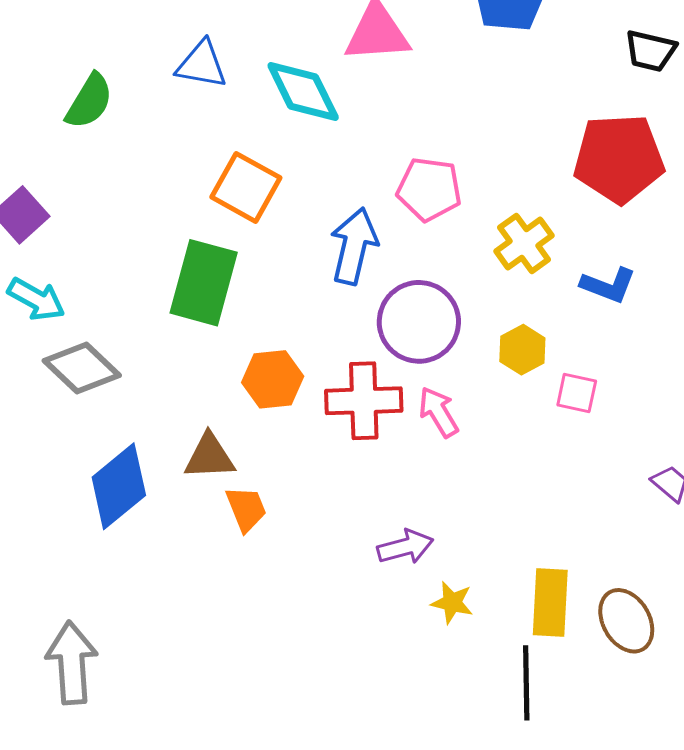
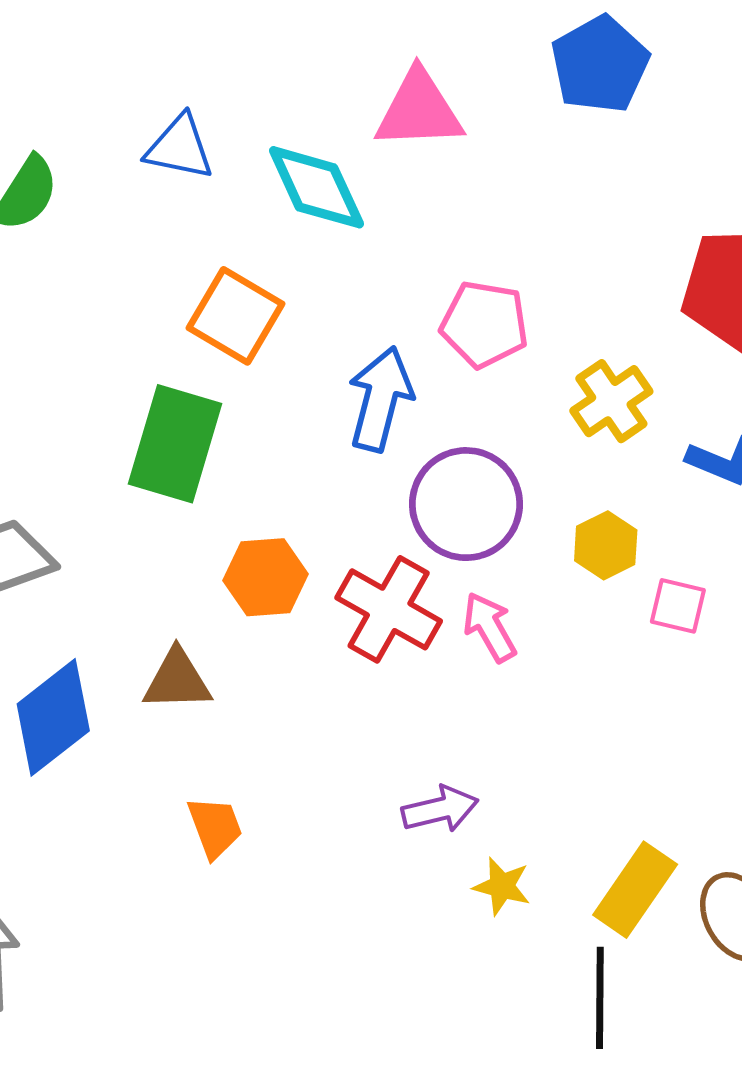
red cross: (364, 401) -> (389, 609), turned 30
orange trapezoid: (246, 509) -> (215, 827), moved
yellow rectangle: (550, 603) -> (635, 890), turned 30

